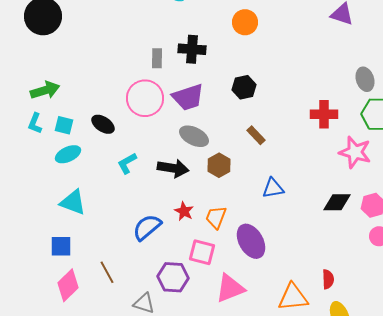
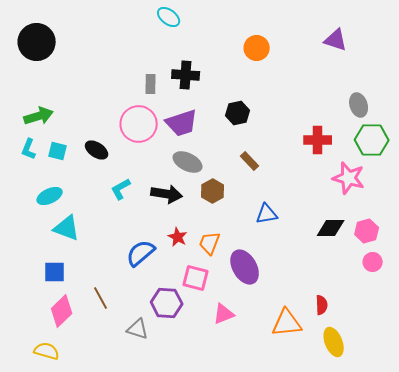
orange circle: (245, 22) -> (257, 48), moved
cyan ellipse: (68, 154) -> (50, 196), moved
pink triangle: (230, 288) -> (224, 314), size x0.7

